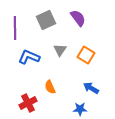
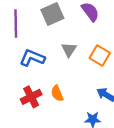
red cross: (28, 103) -> (31, 97), moved

